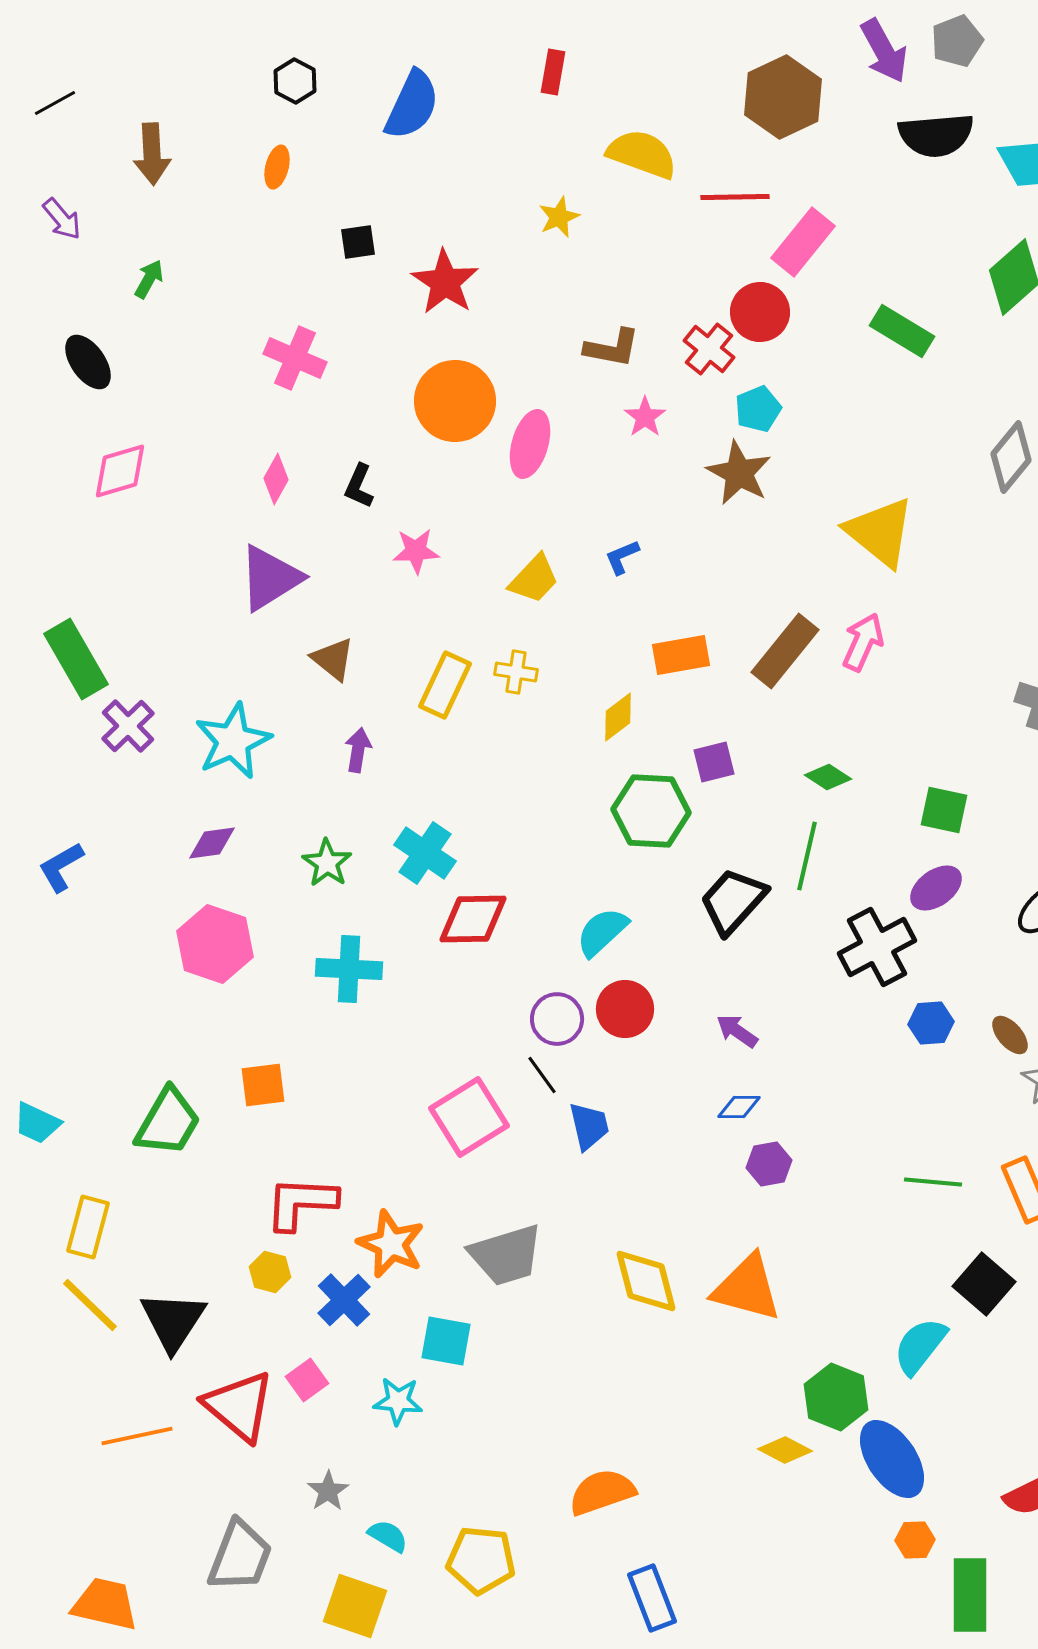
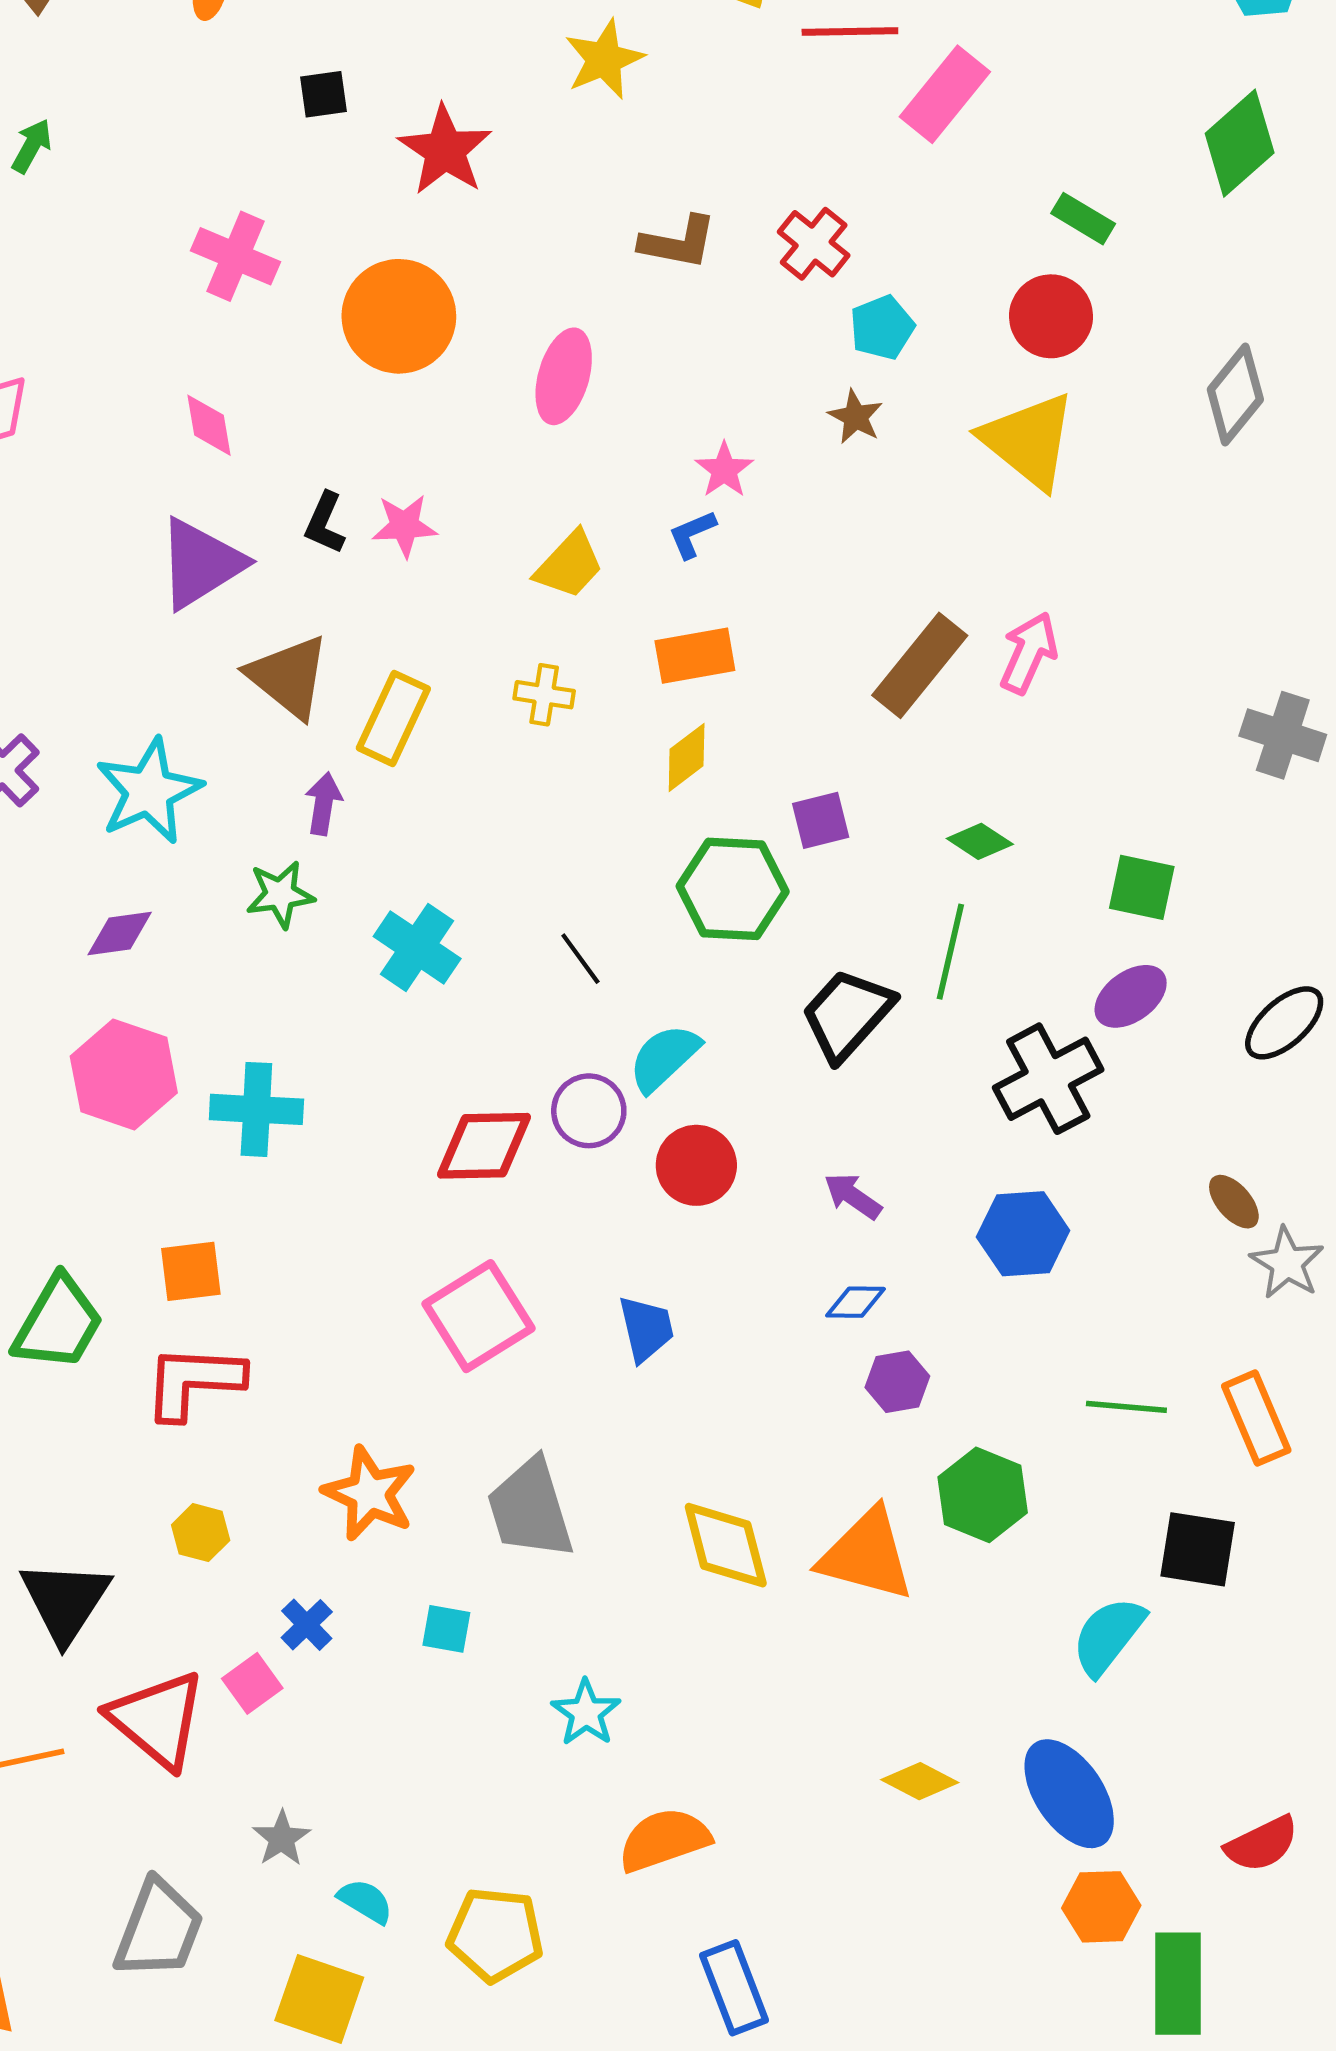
yellow star: (559, 217) -> (604, 59), size x1.4
red circle: (760, 312) -> (1051, 316), moved
green rectangle: (902, 331) -> (1083, 219), size x0.7
orange circle: (455, 401) -> (399, 316), moved
pink star: (645, 417) -> (724, 470), moved
brown star: (739, 473) -> (856, 417), size x0.6
pink diamond: (276, 479) -> (209, 425), turned -39
black L-shape: (359, 486) -> (325, 523), moved
yellow triangle: (880, 532) -> (1029, 441), moved
orange rectangle: (681, 655) -> (695, 656), moved
brown triangle: (333, 659) -> (289, 677), size x1.4
yellow rectangle: (445, 685) -> (393, 718), moved
green star: (327, 863) -> (280, 894), moved, turned 30
red diamond: (473, 919) -> (484, 1146), moved
cyan cross: (349, 969) -> (256, 1109), moved
purple circle: (557, 1019) -> (589, 1111), moved
blue hexagon: (931, 1023) -> (1023, 1234), moved, size x1.4
black line: (542, 1075) -> (580, 959), moved
red L-shape: (301, 1203) -> (194, 1382), moved
gray trapezoid: (506, 1255) -> (530, 1509), turned 90
black square: (984, 1284) -> (1198, 1549), turned -32
blue cross: (344, 1300) -> (307, 1625), moved, size x0.7
cyan square: (446, 1341) -> (446, 1629), size x0.7
green hexagon: (836, 1397) -> (983, 1495), moved
cyan star: (398, 1401) -> (586, 1713), moved, turned 30
orange hexagon: (915, 1540) -> (1101, 1907), size x1.4

